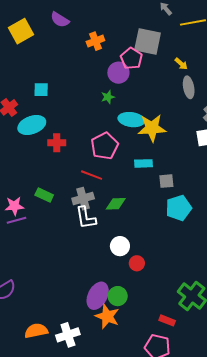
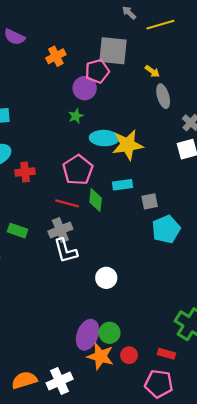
pink pentagon: (131, 58) -> (97, 71), turned 30
green diamond: (116, 204) -> (96, 200), moved, turned -75
red circle: (137, 263) -> (129, 355), moved

